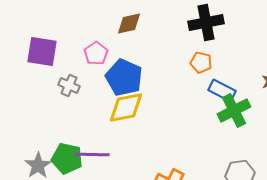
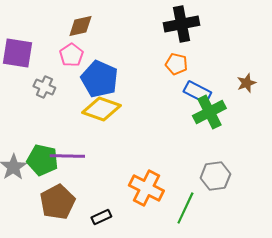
brown diamond: (129, 23) -> (80, 26), moved
yellow diamond: (126, 107) -> (101, 109), turned 30

